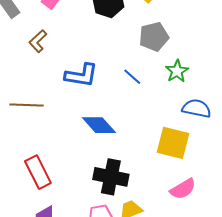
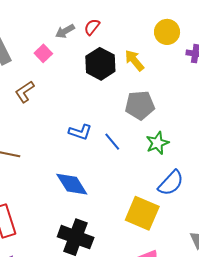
blue L-shape: (81, 75) -> (80, 132), moved, size x0.7
blue semicircle: (197, 108) -> (171, 183), turned 112

